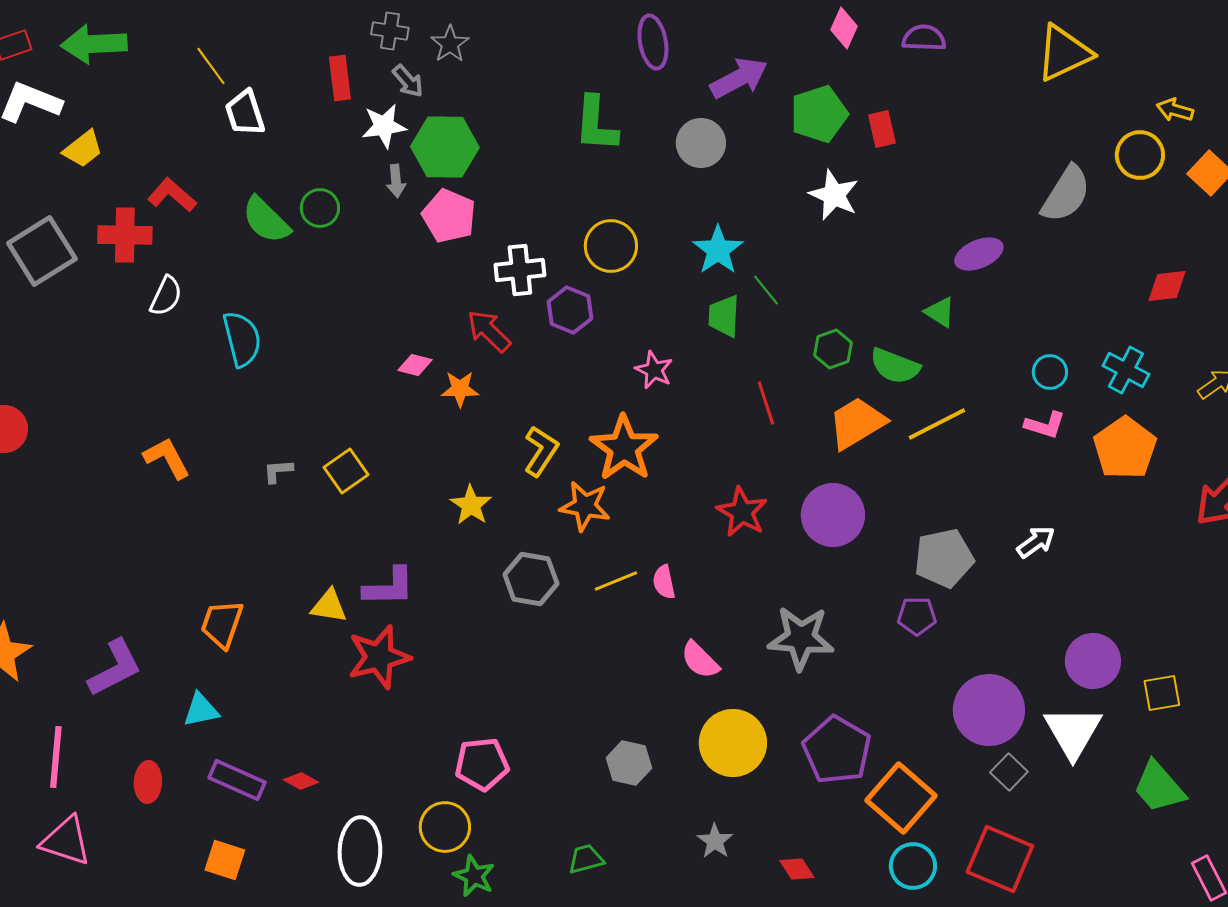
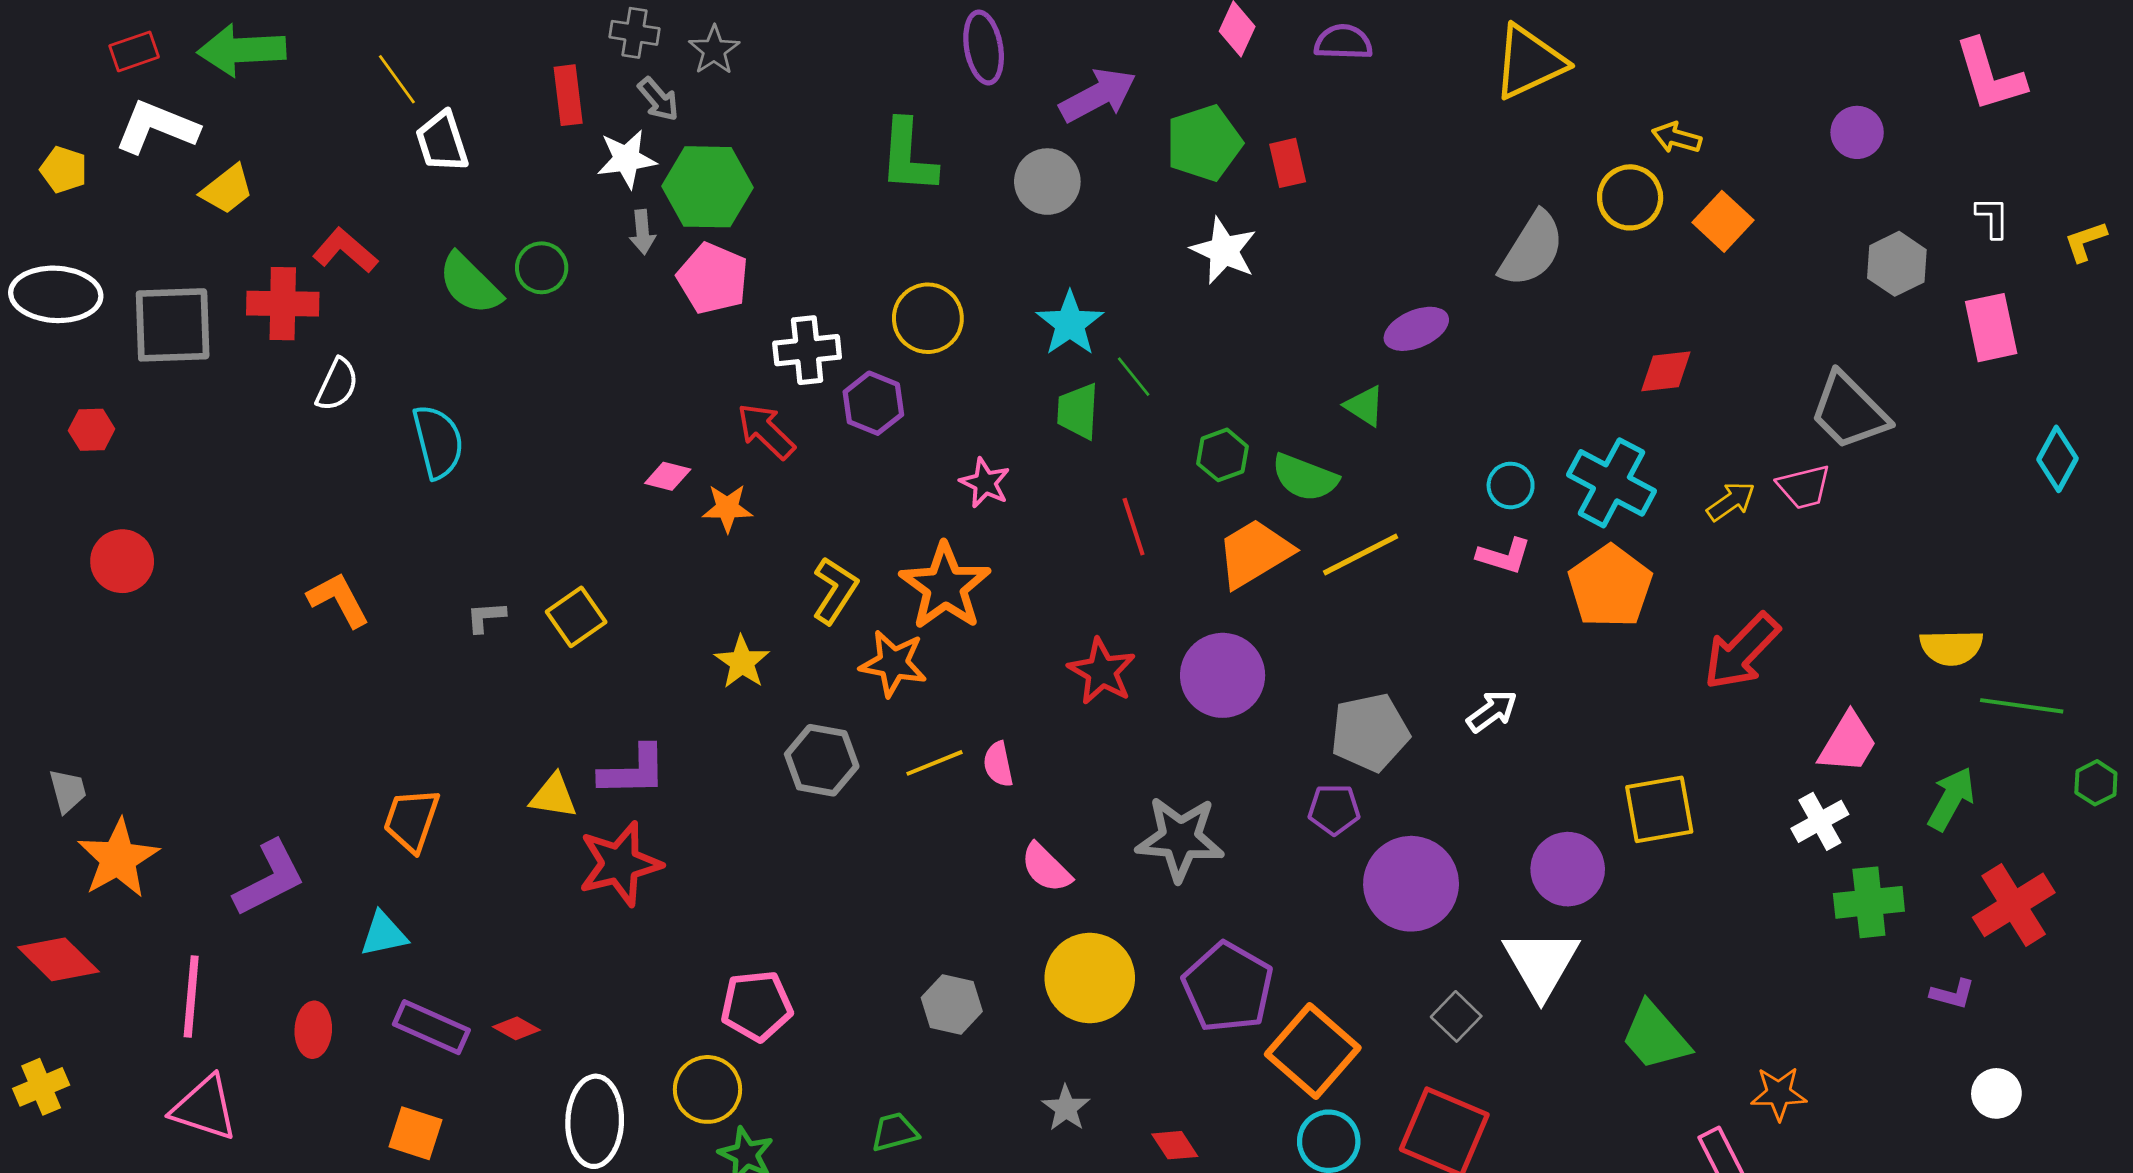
gray square: (42, 251) -> (173, 325), turned 30
cyan cross: (1126, 370) -> (1611, 483), size x1.4
yellow square: (1162, 693) -> (1659, 809), moved, size x1.4
purple circle: (989, 710) -> (1411, 884), moved

